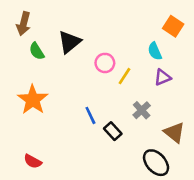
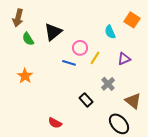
cyan semicircle: (155, 51) -> (110, 32), moved
orange star: (33, 100) -> (25, 76), size x0.7
blue line: (90, 115) -> (69, 63), moved, turned -48
red semicircle: (33, 161) -> (55, 123), moved

